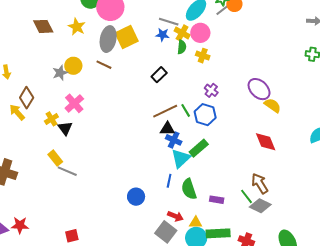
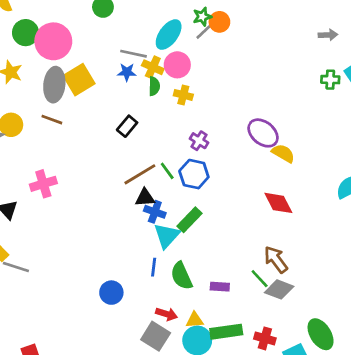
pink cross: (74, 103) -> (43, 184), moved, turned 30

